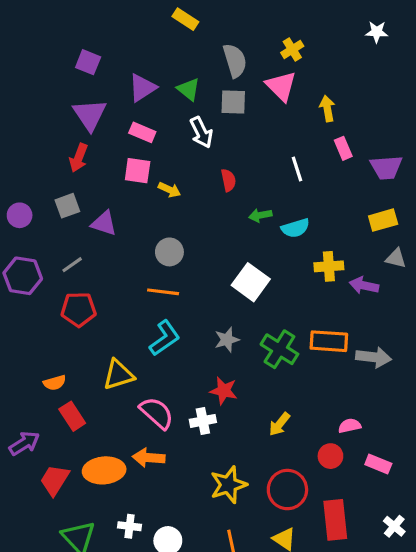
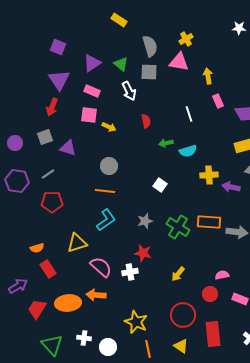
pink triangle: (281, 86) -> (179, 62), turned -35
white square: (251, 282) -> (160, 185), size x0.6
yellow star: (228, 485) -> (136, 322), moved, turned -30

